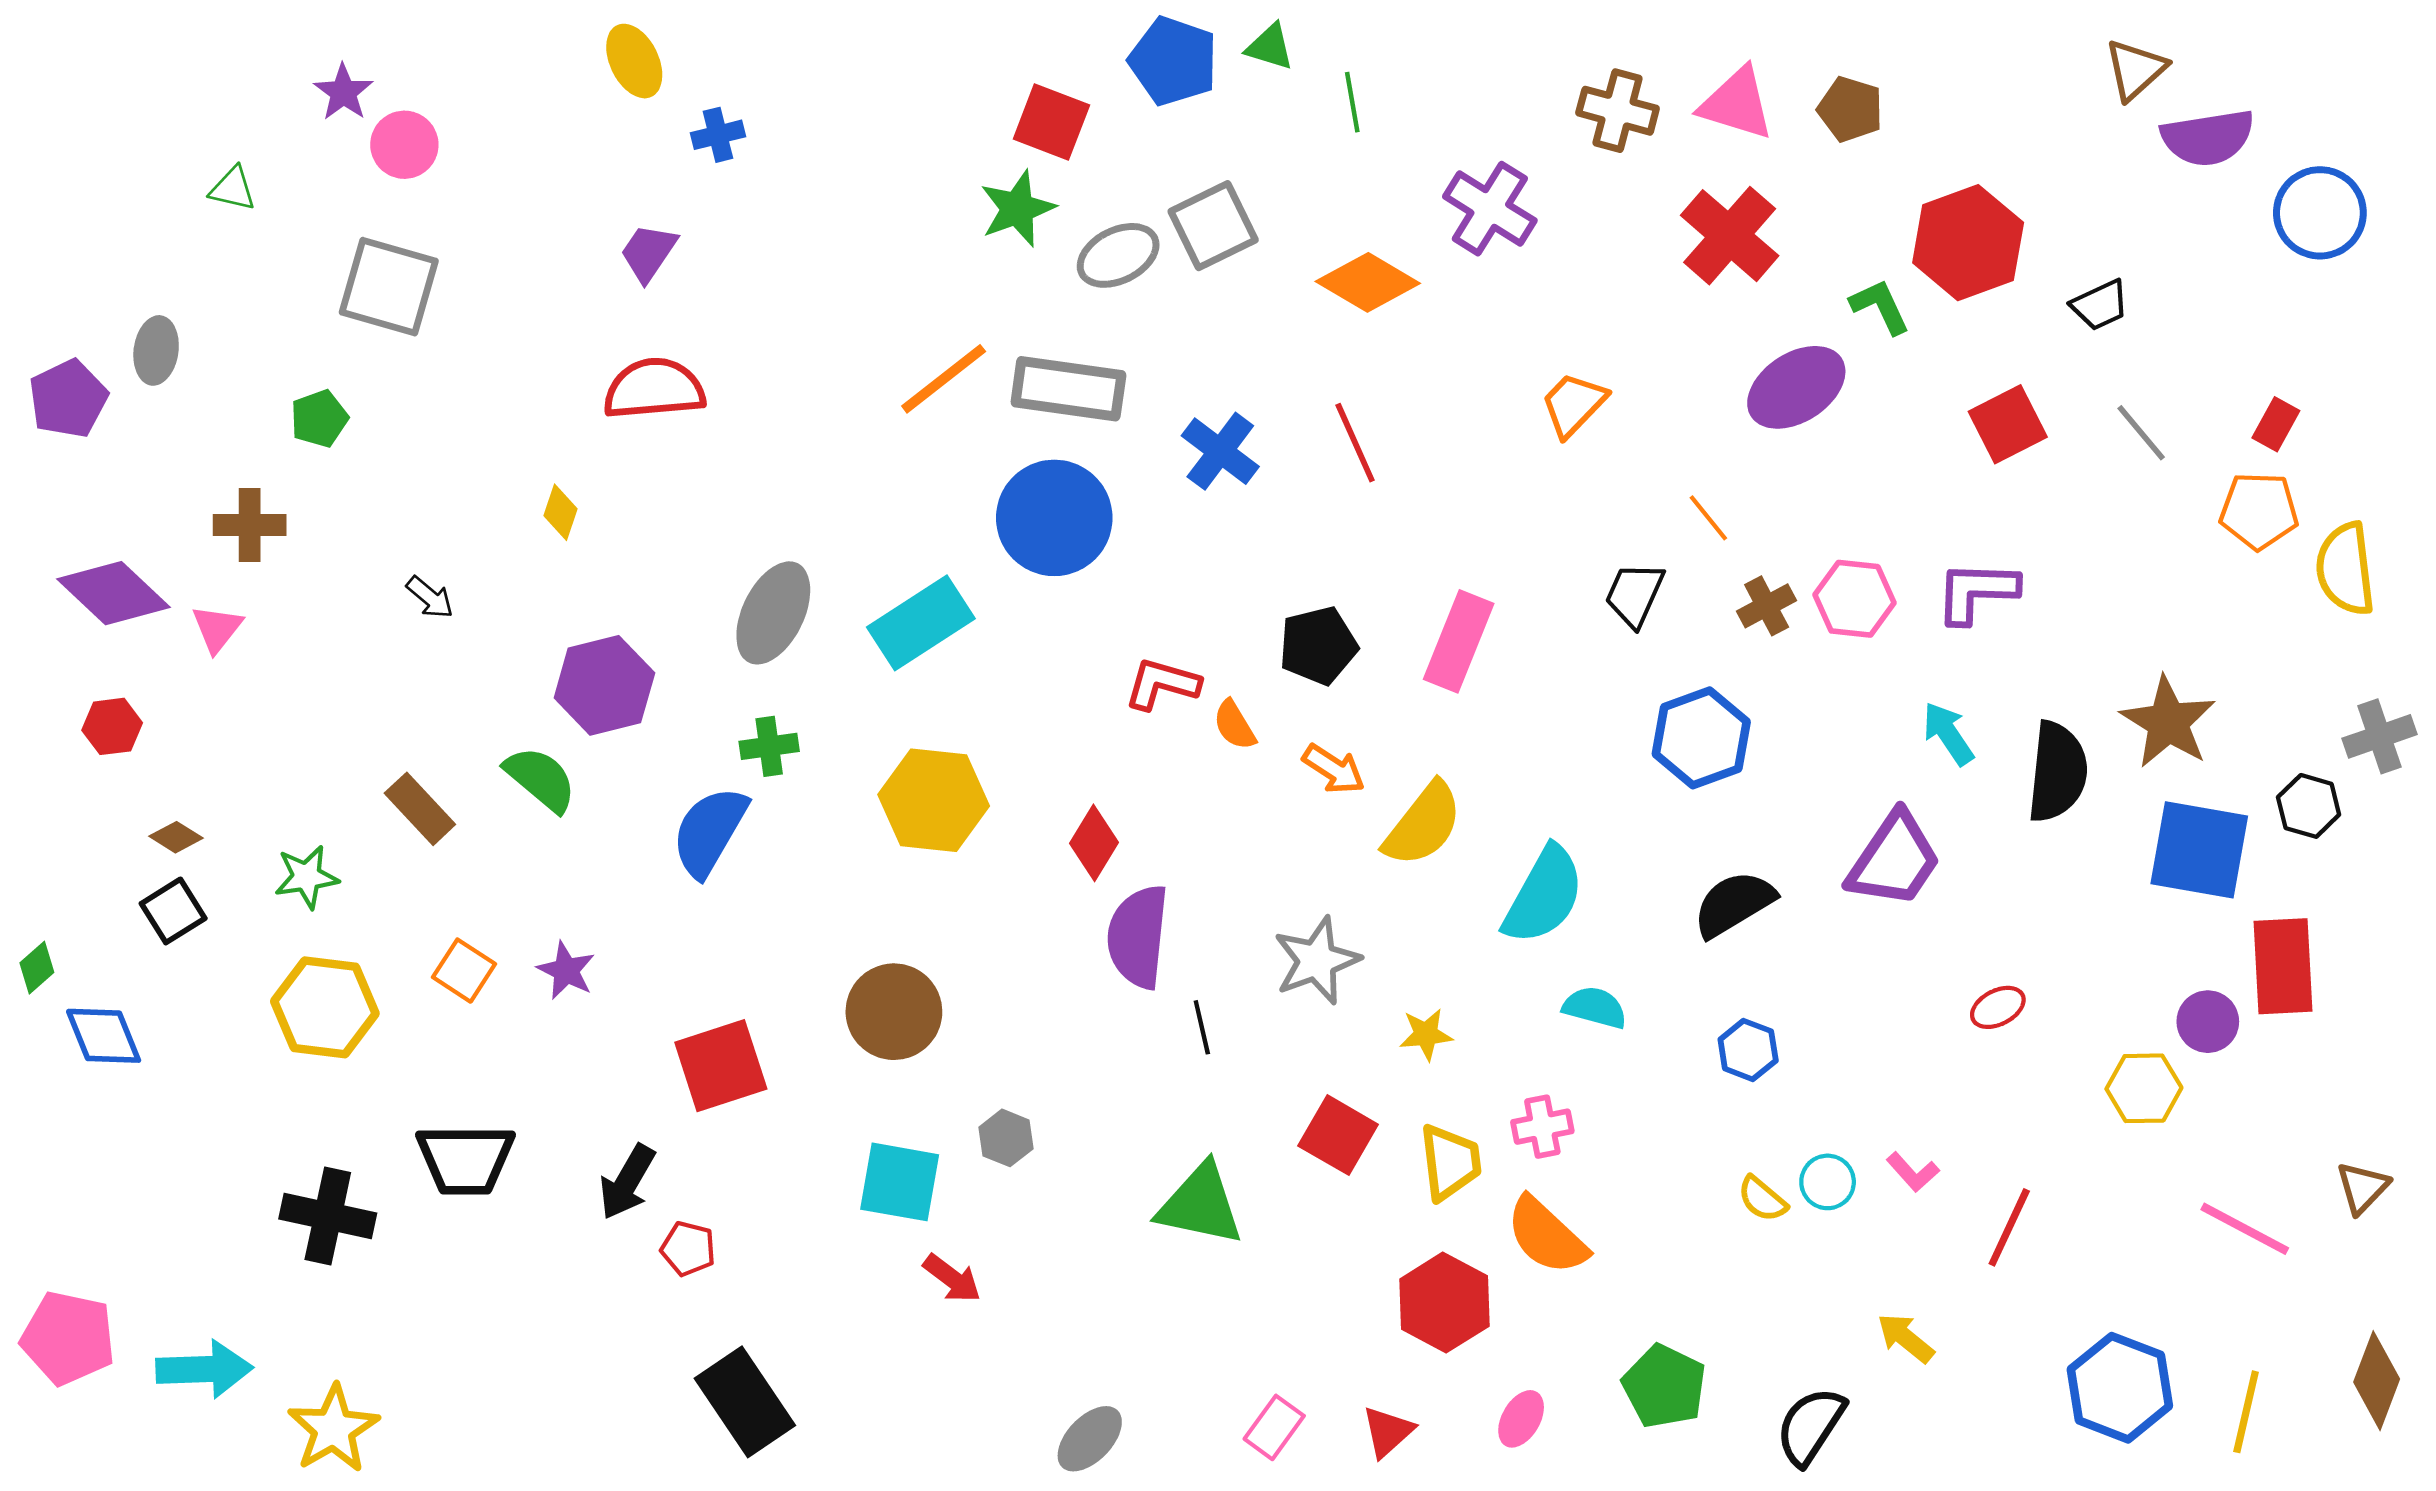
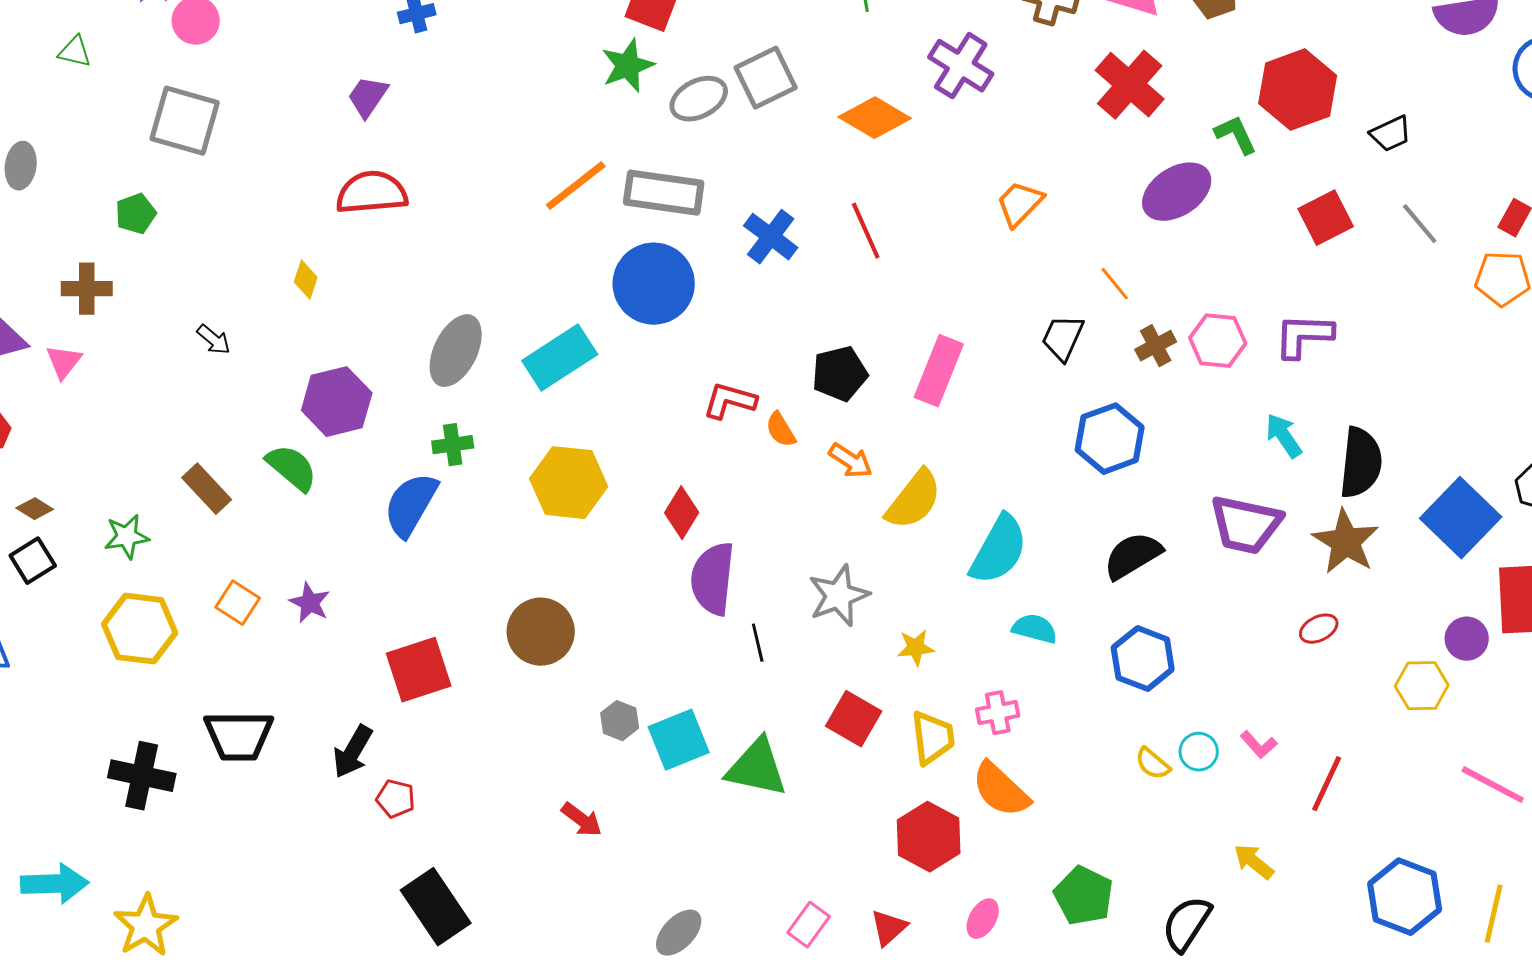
brown star: (2168, 722) -> (1346, 542), moved
blue square: (2199, 850) -> (1461, 518), turned 34
purple trapezoid: (1894, 860) -> (1246, 525), turned 68
blue hexagon: (1748, 1050) -> (1143, 659), size x1.5
cyan square: (900, 1182) -> (679, 740), moved, turned -32

